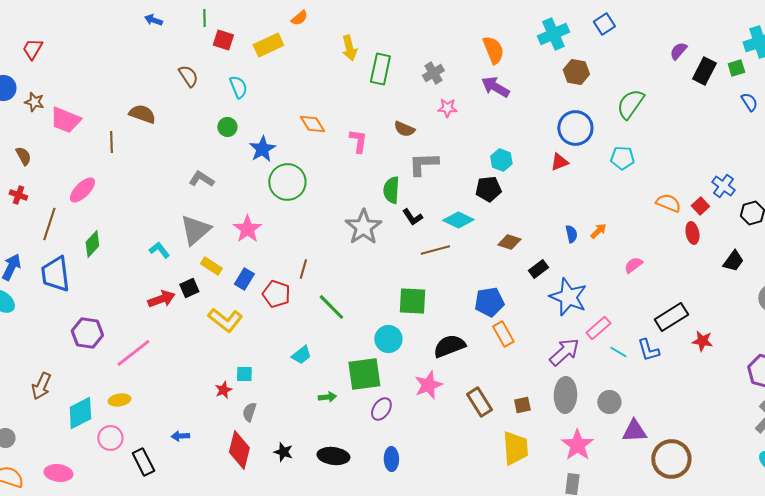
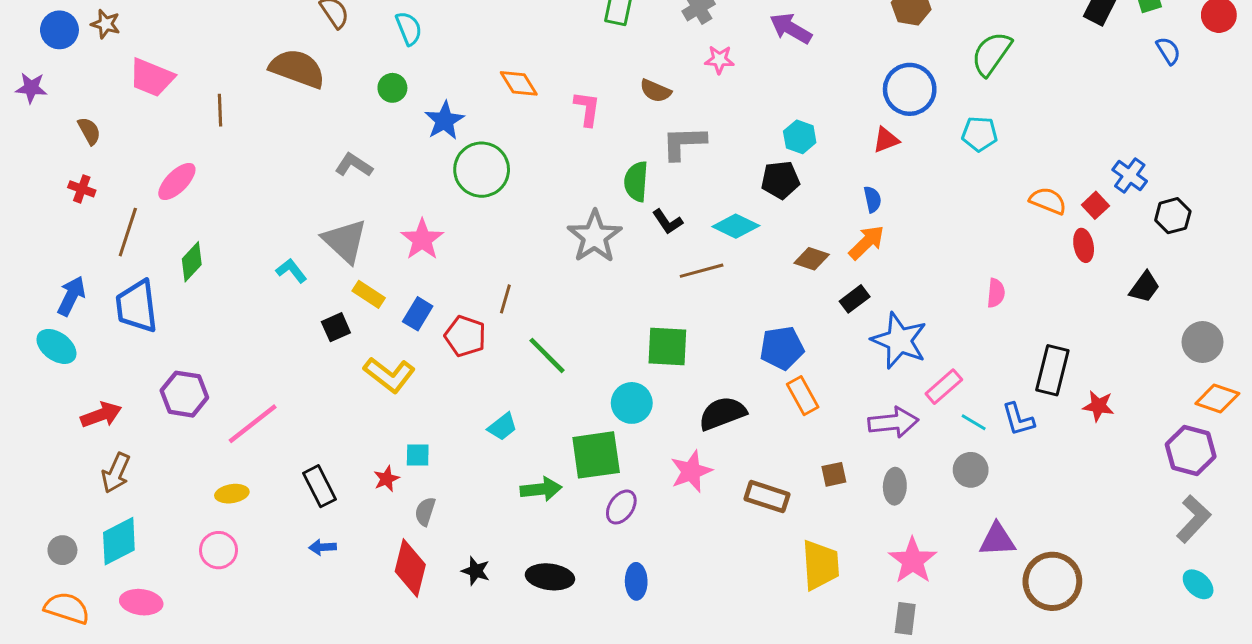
brown star: (34, 102) -> (106, 24), moved
brown semicircle: (142, 114) -> (297, 69), moved, size x1.4
gray triangle: (195, 230) -> (345, 241), turned -36
orange arrow: (598, 231) -> (867, 242), moved, size x1.5
blue semicircle: (571, 234) -> (873, 199), moved
pink semicircle: (633, 265) -> (996, 293), turned 132
red arrow: (161, 299) -> (101, 415), moved
black rectangle: (671, 317) -> (1052, 370), turned -44
purple arrow: (564, 352) -> (893, 422), turned 36
gray ellipse: (565, 395) -> (895, 486), size x0.7
green arrow: (327, 397) -> (541, 489), size x1.5
brown rectangle: (479, 402) -> (767, 497), turned -40
gray circle: (609, 402) -> (971, 470), moved
brown square: (522, 405) -> (834, 474), moved
cyan diamond: (80, 413) -> (119, 541), moved
black rectangle: (143, 462) -> (320, 486), moved

